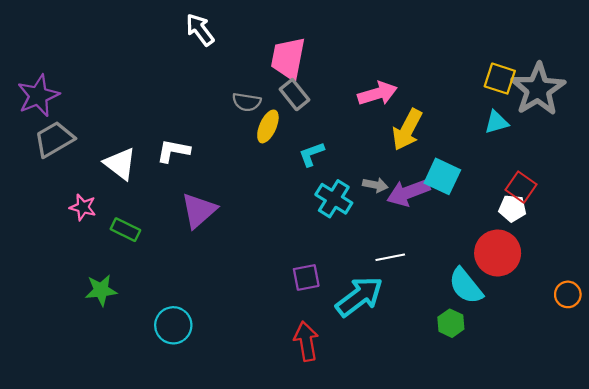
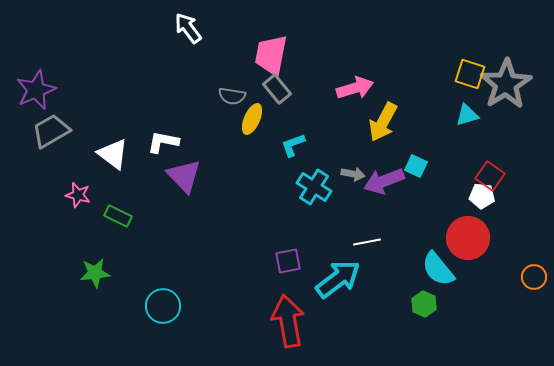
cyan square: (442, 176) -> (416, 166), size x0.7
purple triangle: (199, 210) -> (184, 176), moved, turned -33
red arrow: (306, 341) -> (288, 321), size x1.4

